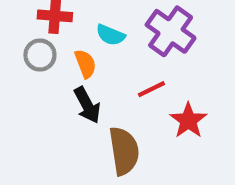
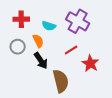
gray circle: (40, 55) -> (18, 47), moved

